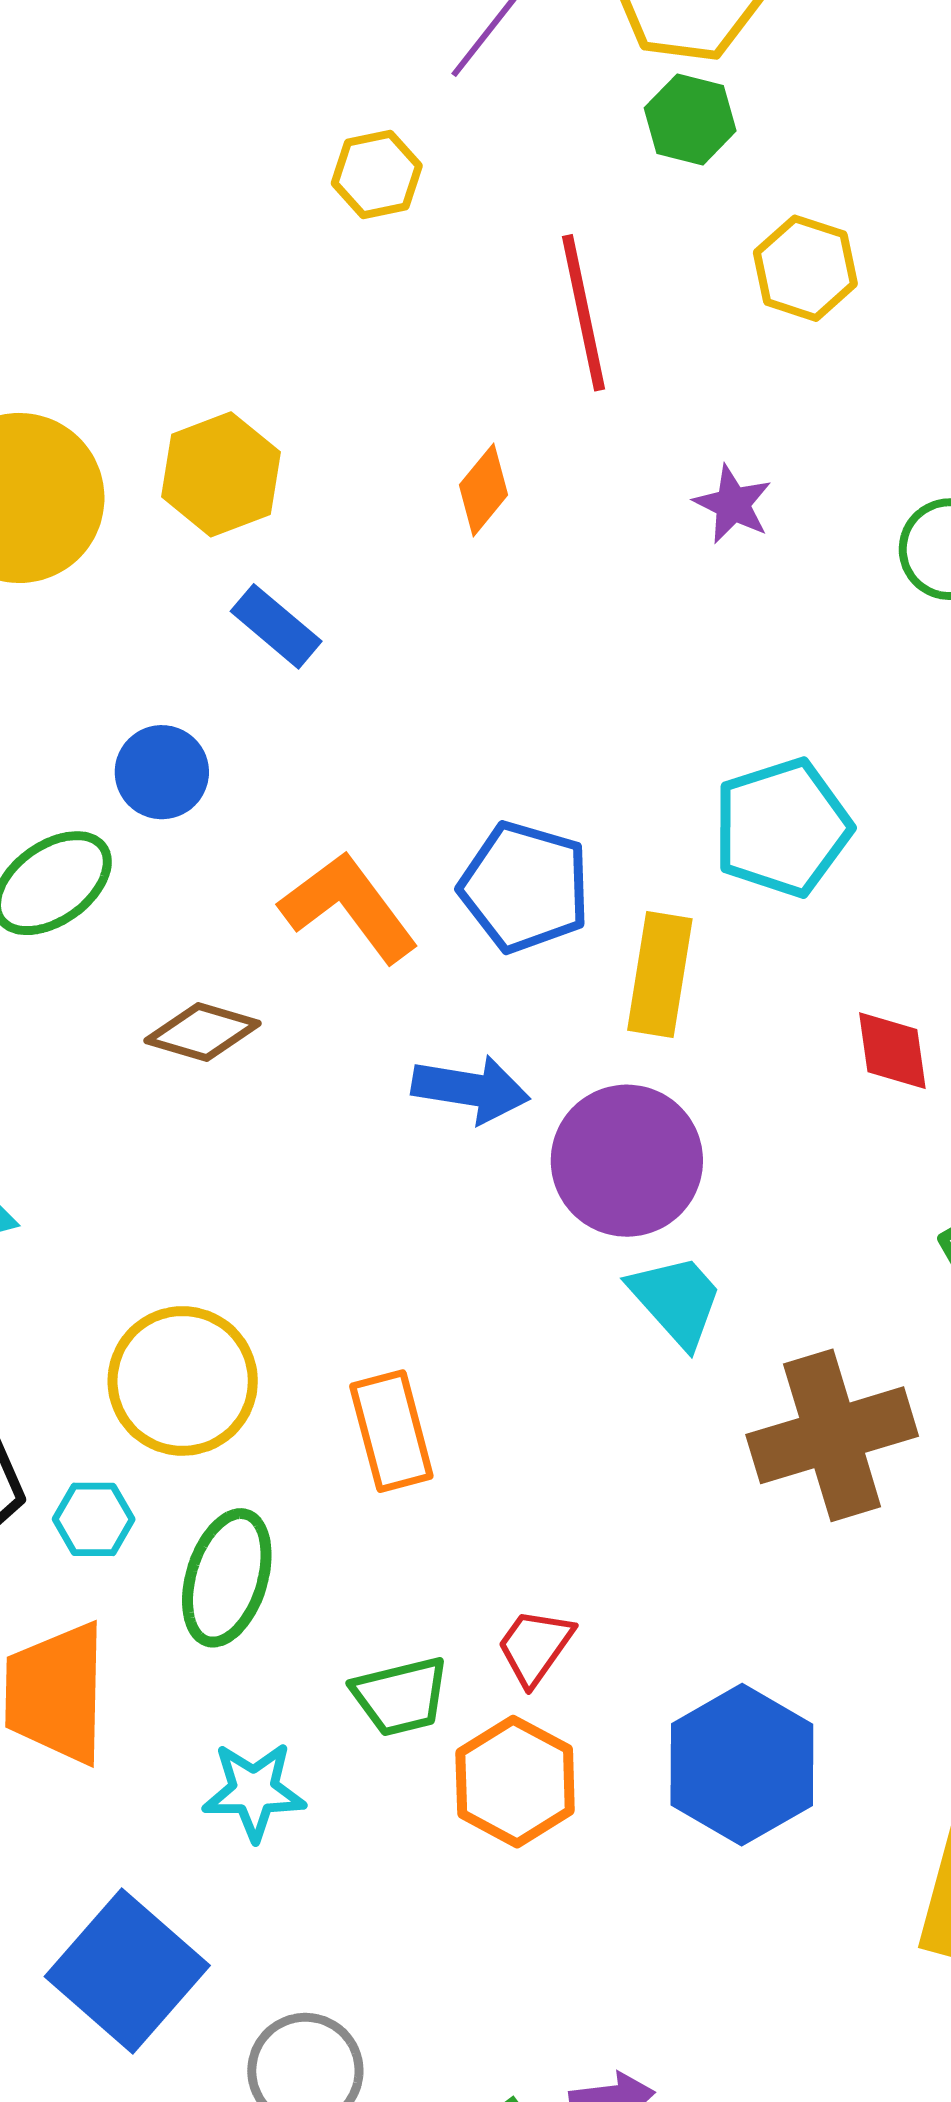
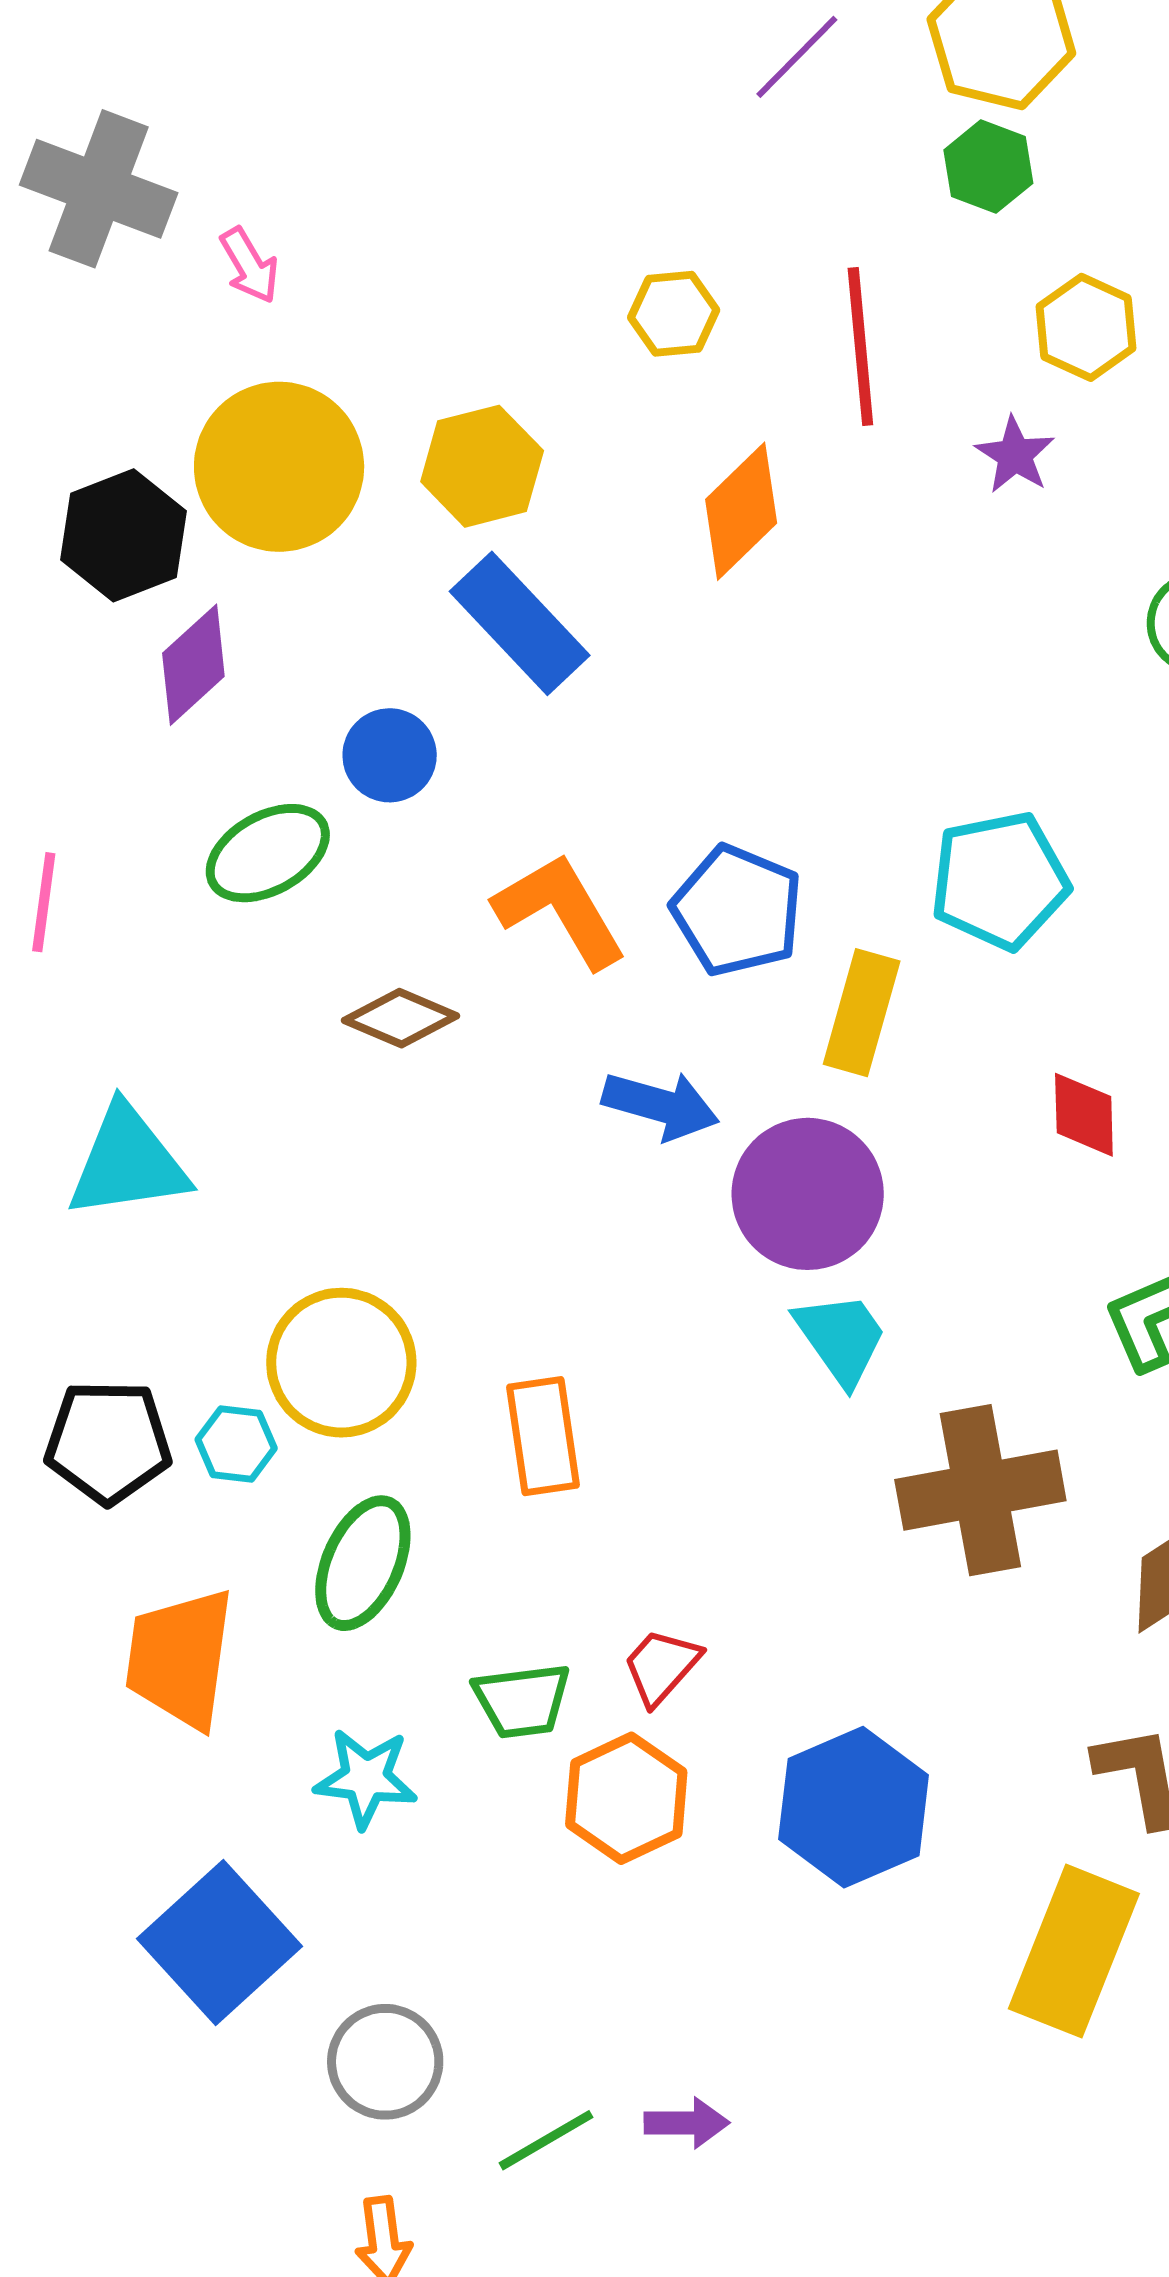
yellow hexagon: (377, 174) -> (674, 314), moved
orange diamond: (484, 490) -> (741, 511), size x1.5
purple star: (733, 504) -> (1015, 455), moved
blue rectangle: (276, 626) -> (520, 623), size x1.6
cyan hexagon: (94, 1519) -> (236, 1444), moved

